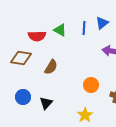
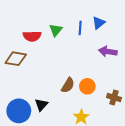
green triangle: (60, 30) -> (56, 30), turned 40
brown semicircle: (51, 67) -> (68, 85), moved
blue circle: (23, 97) -> (19, 111), moved, size x1.5

